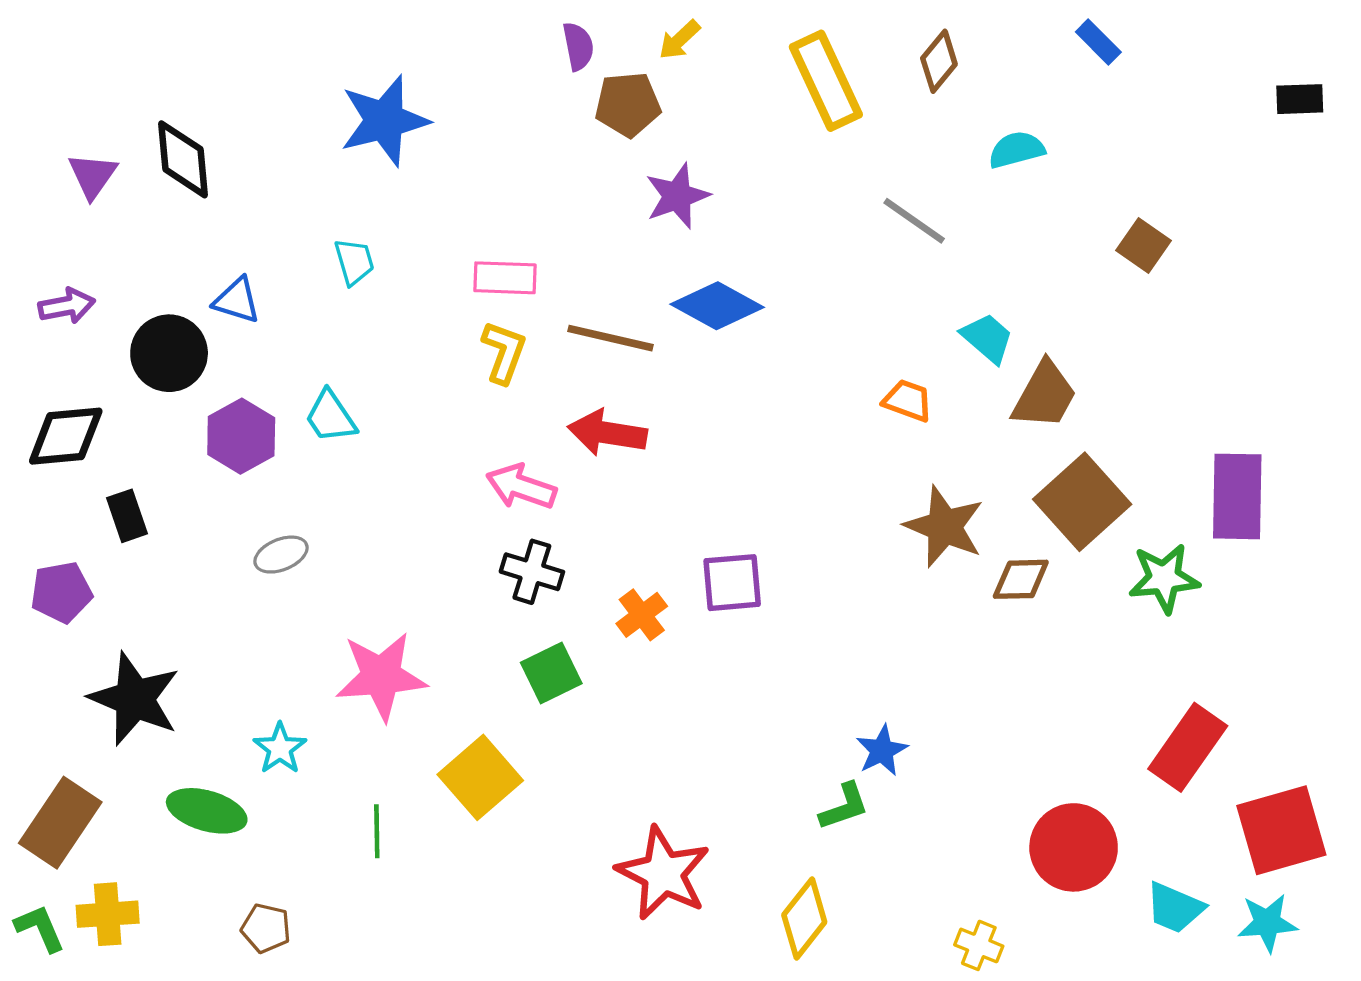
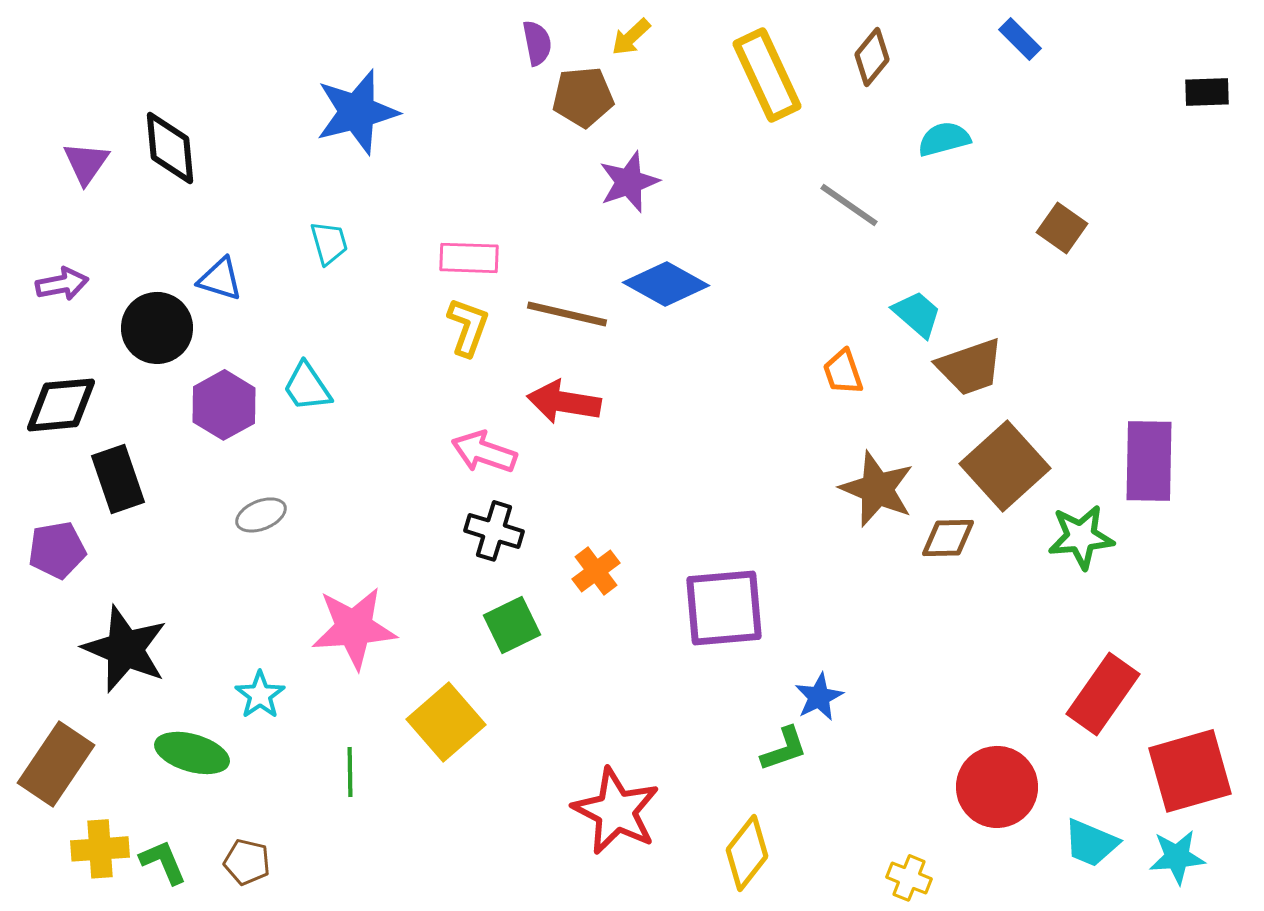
brown trapezoid: (1044, 395) -> (970, 367), turned 42
orange trapezoid: (908, 401) -> (843, 372), turned -129
black rectangle: (127, 516) -> (118, 479), size x1.4
purple square: (732, 583) -> (724, 608), moved, size x1.4
green L-shape: (40, 928) -> (163, 862), moved

